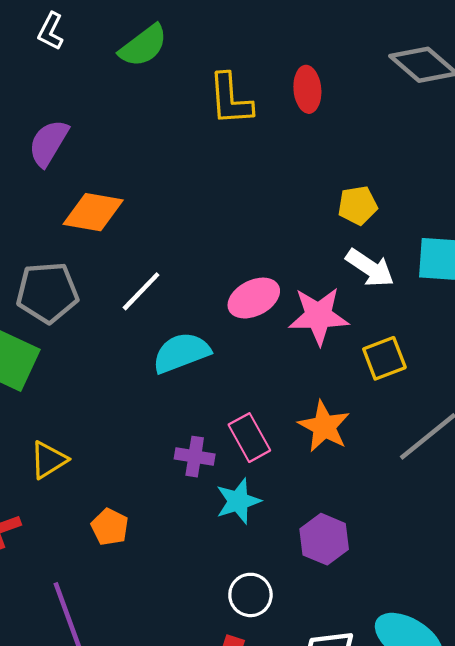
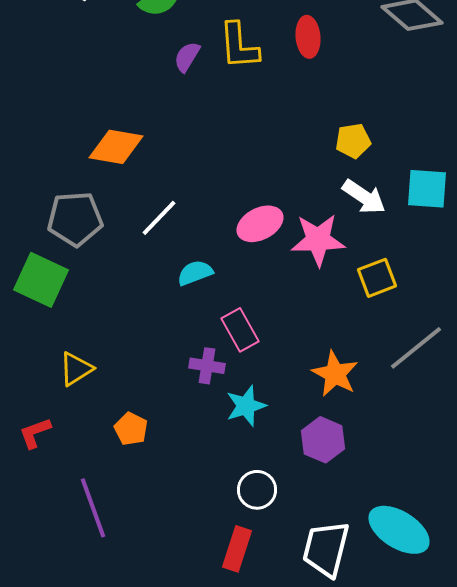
purple semicircle: (48, 143) -> (187, 57), moved, size x0.7
cyan semicircle: (181, 353) -> (195, 273), size x0.7
orange star: (324, 426) -> (335, 374), moved
pink rectangle: (249, 438) -> (240, 330), moved

